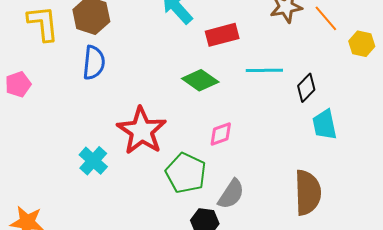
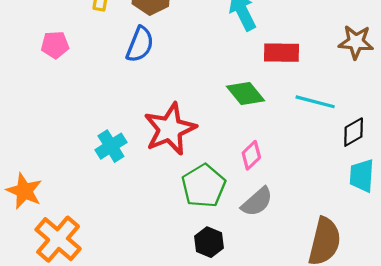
pink diamond: (221, 134) -> (251, 155), turned -40
gray semicircle: (231, 194) -> (257, 202), moved

